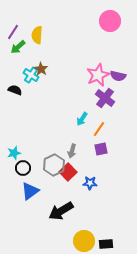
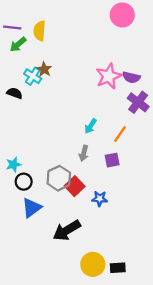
purple line: (13, 32) -> (12, 27), turned 63
purple cross: (105, 98) -> (138, 102), moved
orange line: (99, 129) -> (120, 134), moved
gray arrow: (72, 151) -> (84, 153), moved

